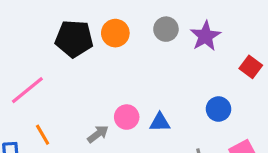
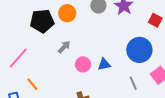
blue circle: (218, 109) -> (139, 50), size x1.6
gray arrow: (98, 134) -> (64, 47), moved

